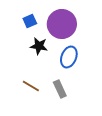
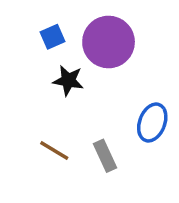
blue ellipse: (69, 57) -> (152, 122), moved

